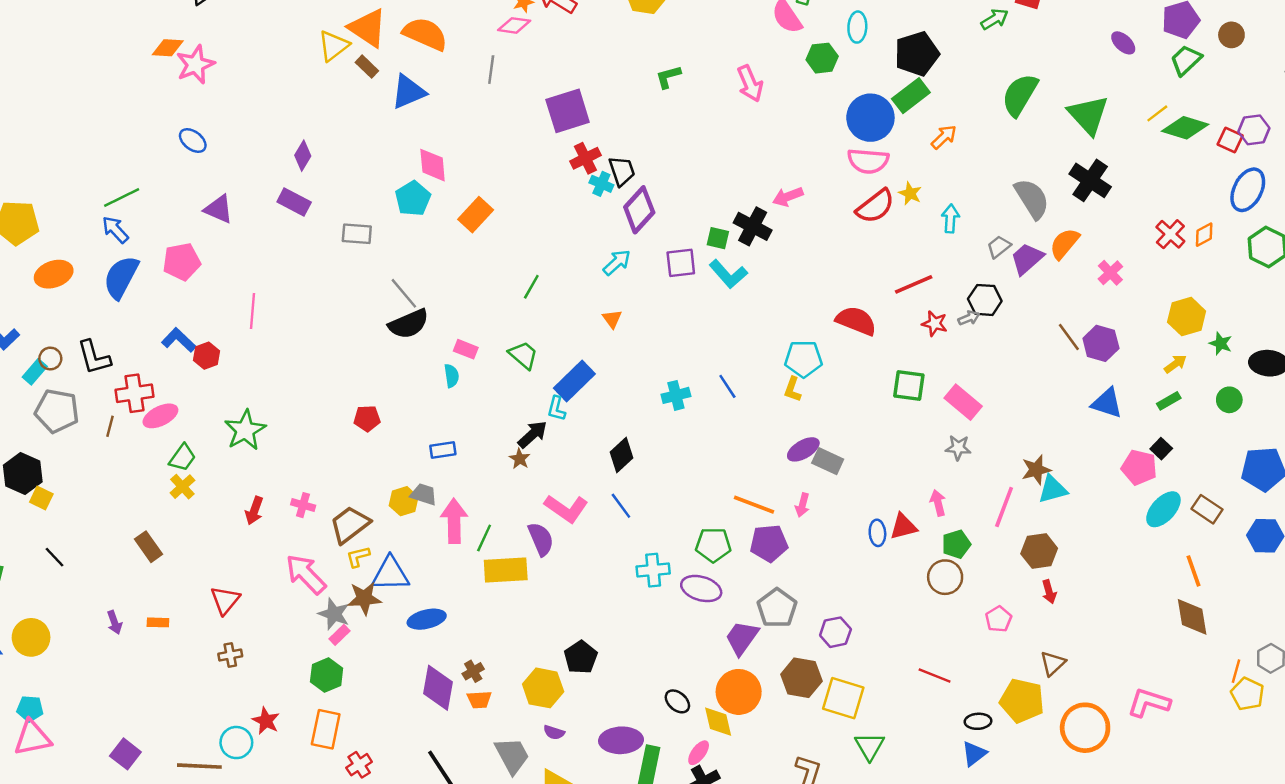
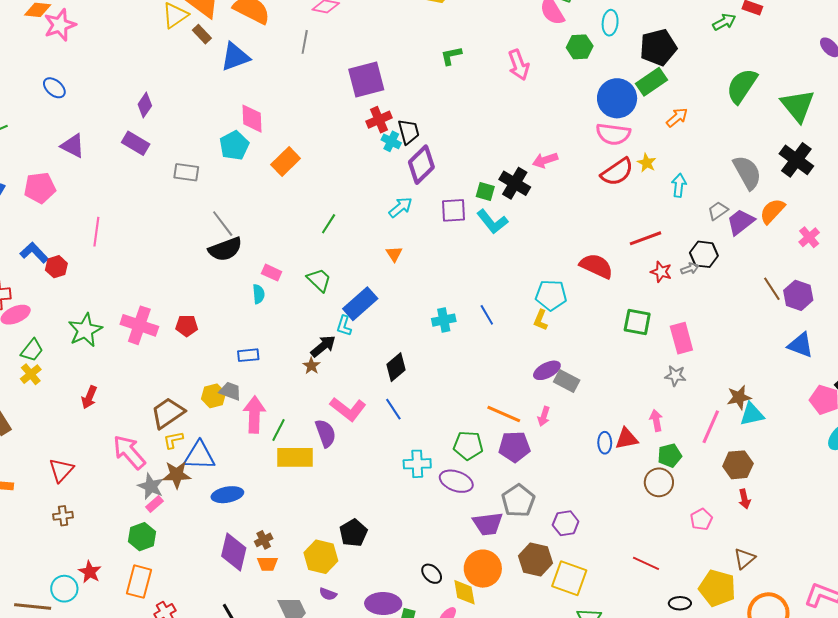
pink rectangle: (963, 402) -> (681, 338), turned 32
pink cross: (303, 505) -> (139, 325), moved, size x1.8
purple trapezoid: (742, 638) -> (488, 524), turned -136

